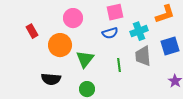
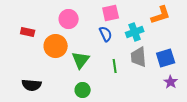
red rectangle: (32, 31) -> (28, 32), turned -48
blue semicircle: (110, 33) -> (106, 34), turned -98
blue square: (170, 46) -> (166, 58), moved
black semicircle: (51, 79) -> (32, 85), moved

